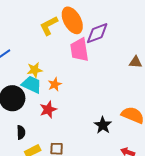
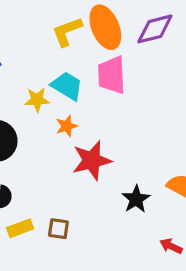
purple diamond: (97, 33) -> (155, 29), moved
cyan trapezoid: (32, 84) -> (67, 86), moved
red star: (48, 109) -> (92, 160), moved, size x1.4

